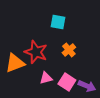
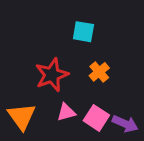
red star: (36, 52) -> (52, 75), turned 30
orange triangle: (15, 63) -> (22, 117), moved, turned -45

